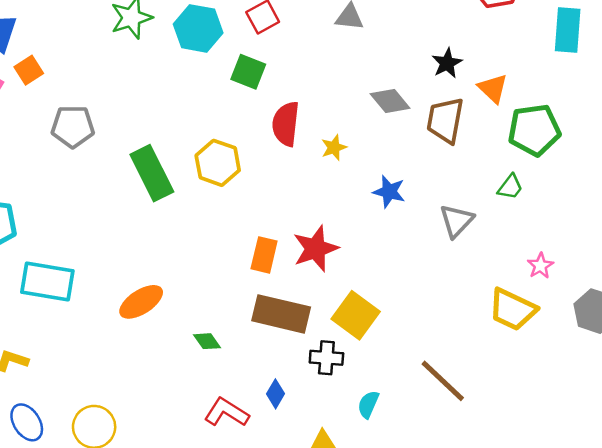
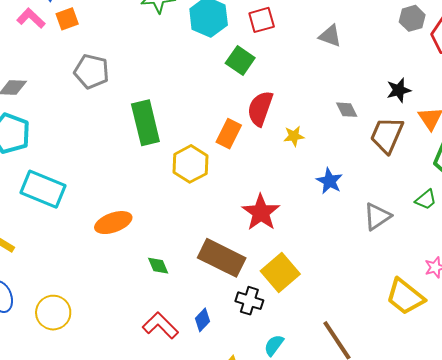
gray diamond: (390, 101) -> (347, 110), size x0.7
yellow hexagon: (218, 163) -> (190, 164), moved
red star: (316, 249) -> (261, 212), turned -30
orange rectangle: (264, 255) -> (229, 134), moved

